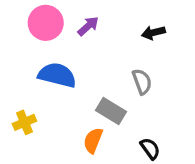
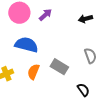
gray semicircle: (142, 82) -> (90, 56), moved
orange semicircle: (93, 140) -> (33, 72), moved

